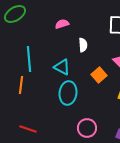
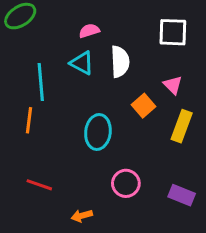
white semicircle: (83, 45) -> (120, 62), size x1.5
cyan triangle: (62, 67) -> (82, 63), moved

